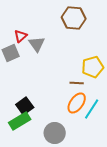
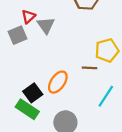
orange ellipse: (77, 103) -> (58, 82), moved
green rectangle: (20, 121) -> (27, 109), turned 65

